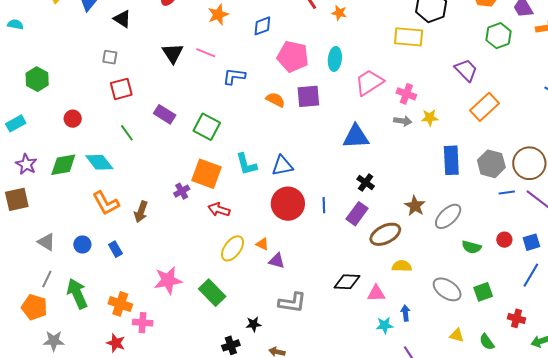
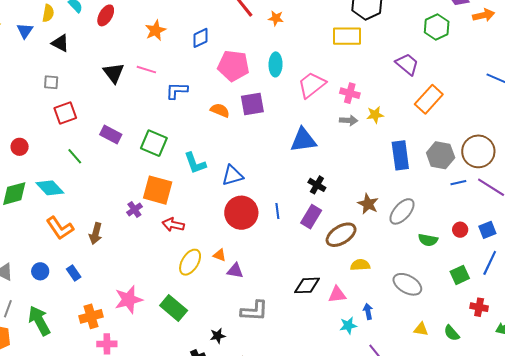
cyan L-shape: (246, 164) -> (195, 163), moved
green square: (483, 292) -> (460, 275), moved
orange cross: (120, 304) -> (91, 316), moved, turned -30

